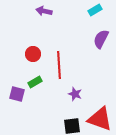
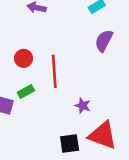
purple star: (75, 94) -> (83, 106), moved

